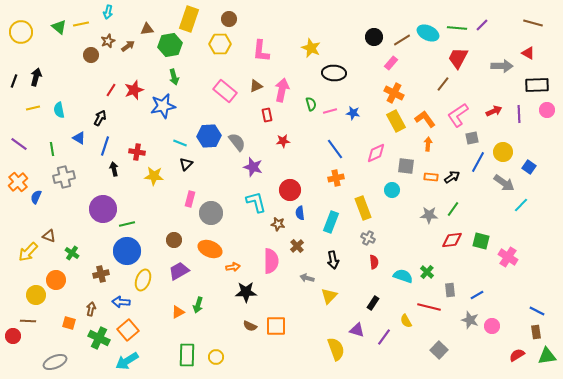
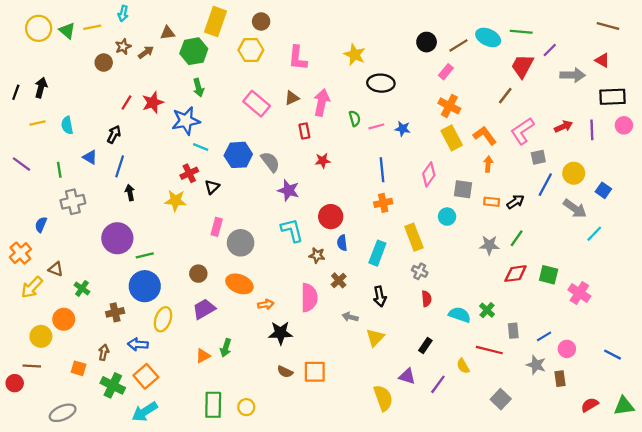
purple line: (482, 25) -> (550, 50), moved
yellow circle: (21, 32) -> (39, 28), moved
cyan line: (180, 143) -> (201, 147), moved
blue line: (335, 149) -> (382, 170), turned 30
red cross: (137, 152) -> (189, 173), moved, turned -35
pink diamond: (376, 153) -> (429, 174), turned -30
orange cross: (18, 182) -> (20, 253), moved
pink circle: (492, 326) -> (567, 349), moved
brown rectangle: (536, 332) -> (560, 379), moved

